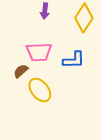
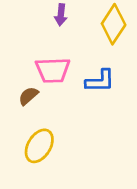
yellow ellipse: (40, 90) -> (39, 146), moved, turned 70

